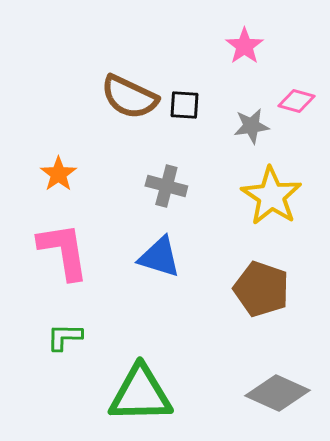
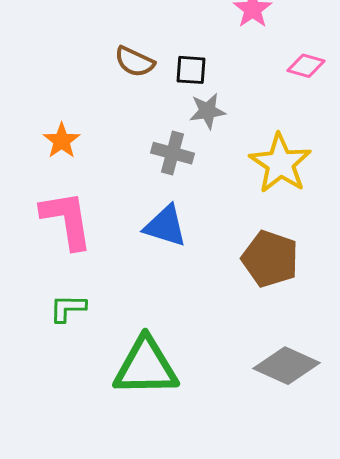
brown semicircle: (129, 97) -> (135, 62), size x0.7
gray star: (251, 126) -> (207, 111), moved

